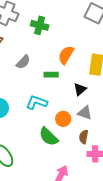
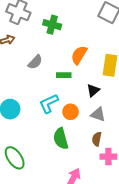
cyan L-shape: (37, 102) -> (49, 103), turned -45
orange circle: (63, 119) -> (71, 112), moved
green semicircle: (49, 137) -> (61, 139), turned 30

